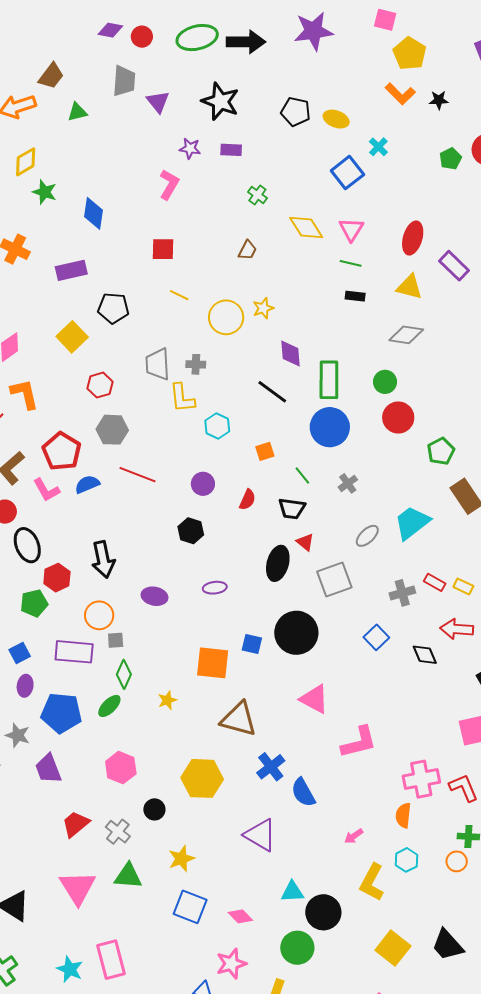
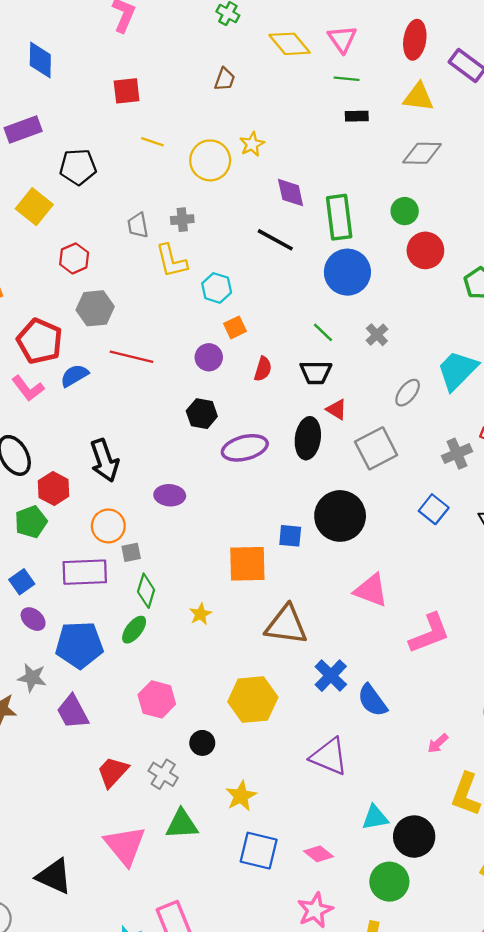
gray trapezoid: (158, 364) -> (138, 225), size x0.7
orange square: (265, 451) -> (235, 327), moved
purple ellipse: (215, 588) -> (245, 448), moved, size x1.6
purple ellipse: (25, 686) -> (33, 619), turned -50

